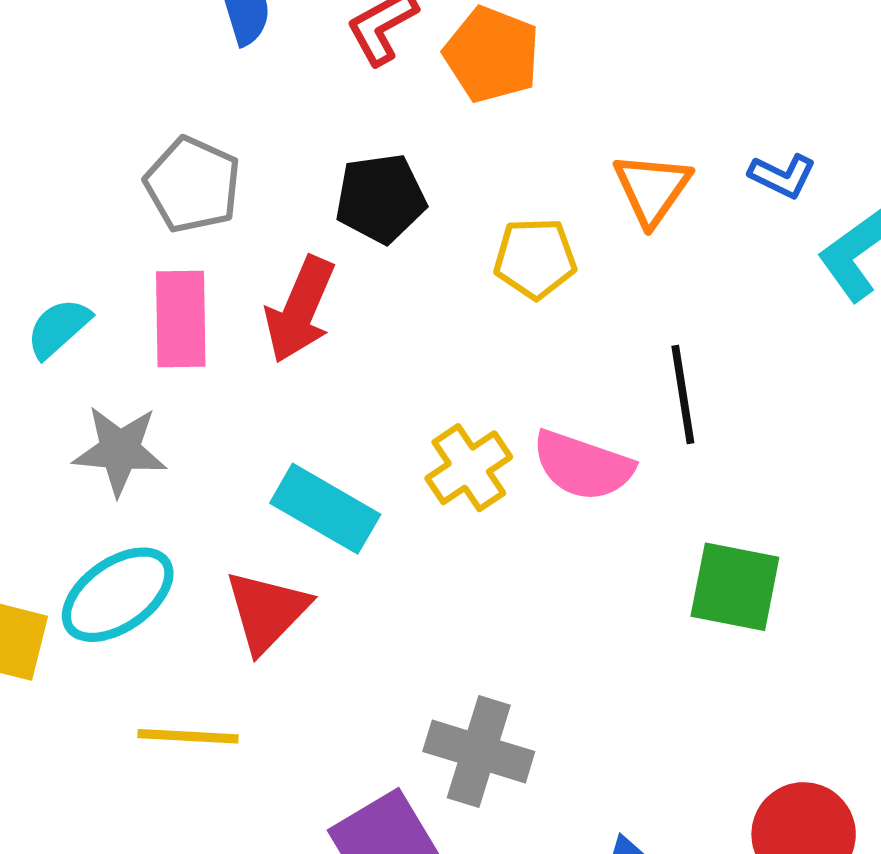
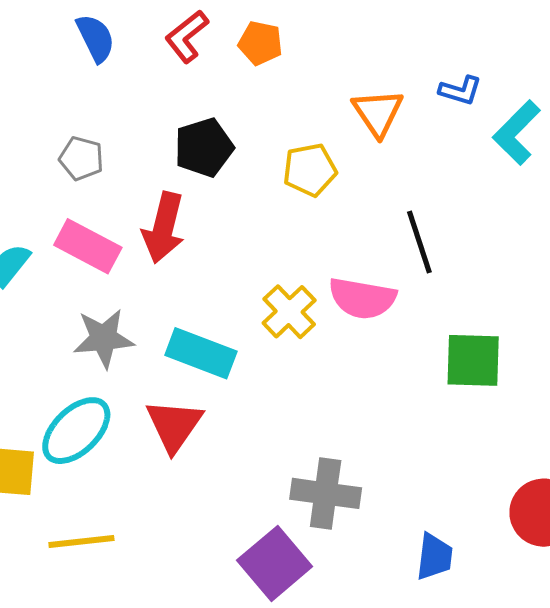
orange pentagon: (492, 55) -> (260, 43), size x0.7
gray pentagon: (193, 185) -> (81, 158), size x0.7
pink rectangle: (181, 319) -> (88, 246), turned -52
gray star: (120, 450) -> (104, 338), moved
yellow line: (188, 736) -> (81, 541), moved

